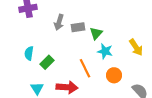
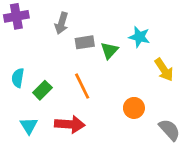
gray arrow: (59, 22) -> (62, 23), moved
cyan star: (105, 51) -> (139, 37), moved
orange line: (85, 68) -> (82, 86), moved

